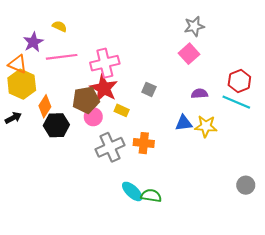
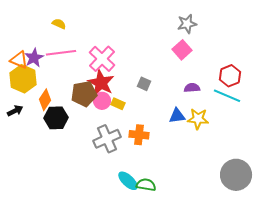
purple star: (33, 42) -> (34, 58), moved
pink cross: (105, 63) -> (102, 59), turned -32
pink circle: (93, 117) -> (102, 101), moved
gray circle: (246, 185) -> (236, 175), size x1.8

